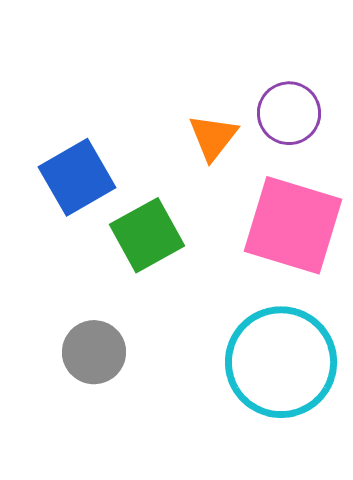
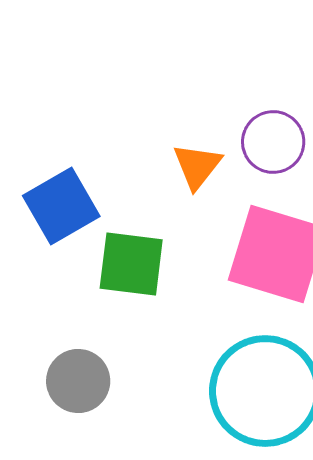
green square: (147, 235) -> (131, 264), turned 36

